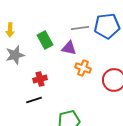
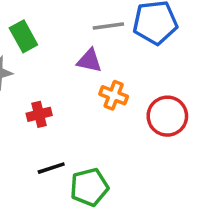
green rectangle: (45, 40) -> (23, 36), moved
black line: (34, 100) -> (51, 168), moved

